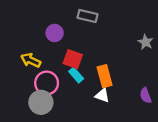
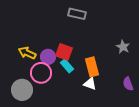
purple circle: (55, 33) -> (48, 57), moved
gray star: (146, 42) -> (123, 47), moved
gray circle: (41, 102) -> (22, 90), moved

